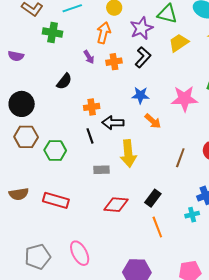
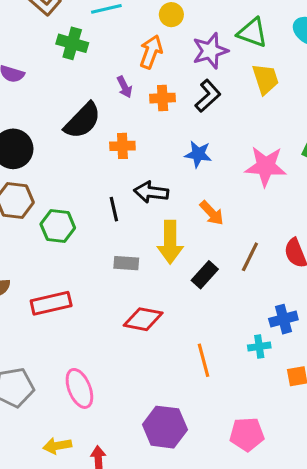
yellow trapezoid: (179, 43) -> (265, 79), turned 100
black semicircle: (64, 81) -> (83, 121), size x1.5
orange cross: (92, 107) -> (122, 146), moved
orange arrow: (153, 121) -> (212, 213), moved
black rectangle: (153, 198) -> (205, 275), moved
red rectangle: (56, 200) -> (51, 303), turned -35

